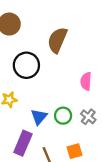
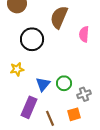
pink semicircle: (86, 81) -> (84, 34), moved
gray cross: (88, 117) -> (84, 94), moved, turned 32

